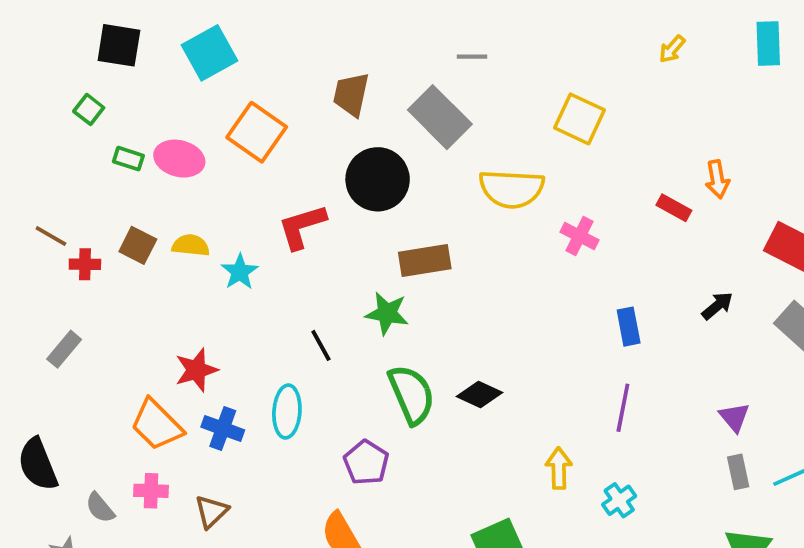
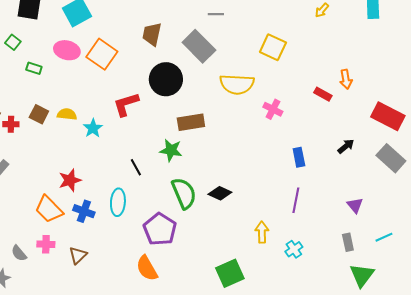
pink ellipse: (179, 159) -> (67, 50), moved
purple pentagon: (366, 462) -> (160, 229), size x1.4
gray rectangle: (738, 472) -> (348, 242), moved

